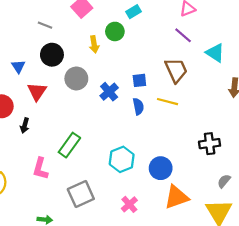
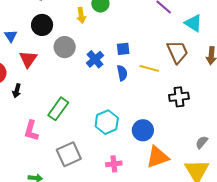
brown trapezoid: (176, 70) -> (177, 52), moved
black cross: (210, 144) -> (179, 97), moved
pink cross: (129, 204) -> (114, 164), turned 35

